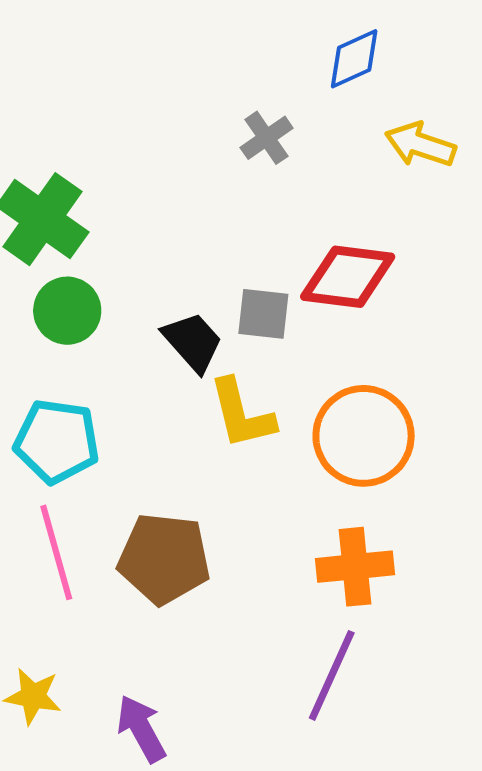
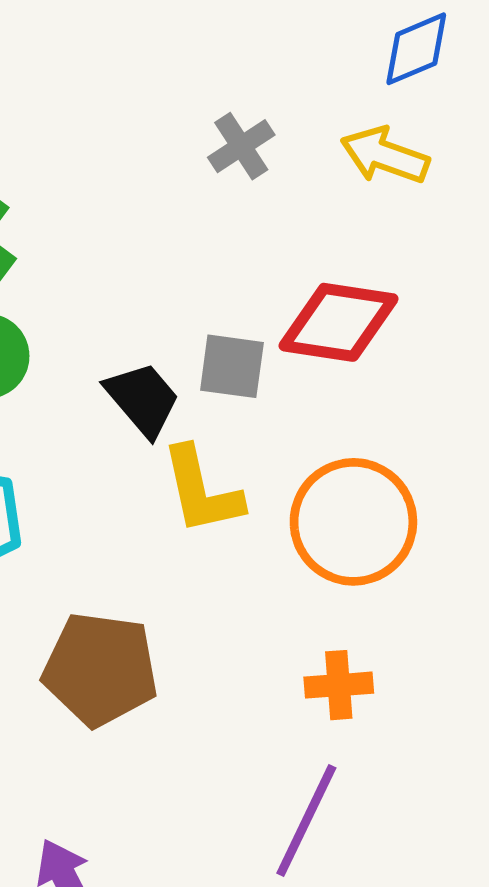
blue diamond: (354, 59) -> (416, 49), moved
yellow arrow: (420, 145) -> (385, 155), moved
orange cross: (355, 567) -> (339, 685), size x0.7

